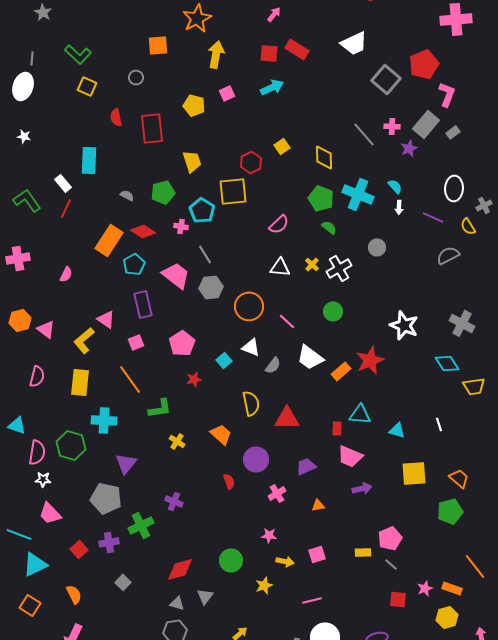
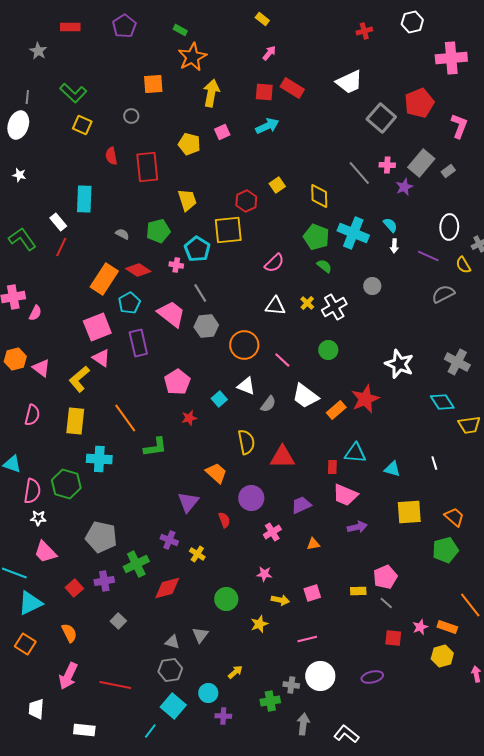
pink L-shape: (447, 94) -> (459, 126), moved
pink semicircle: (66, 274) -> (35, 313), moved
pink square: (136, 342) -> (97, 327), moved, size x1.8
yellow cross: (177, 441) -> (197, 554), moved
purple triangle: (126, 463) -> (188, 502), moved
red diamond: (180, 569) -> (167, 588), moved

